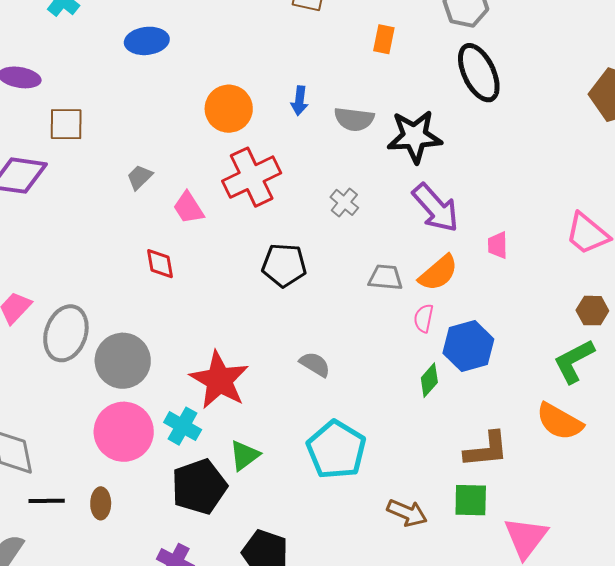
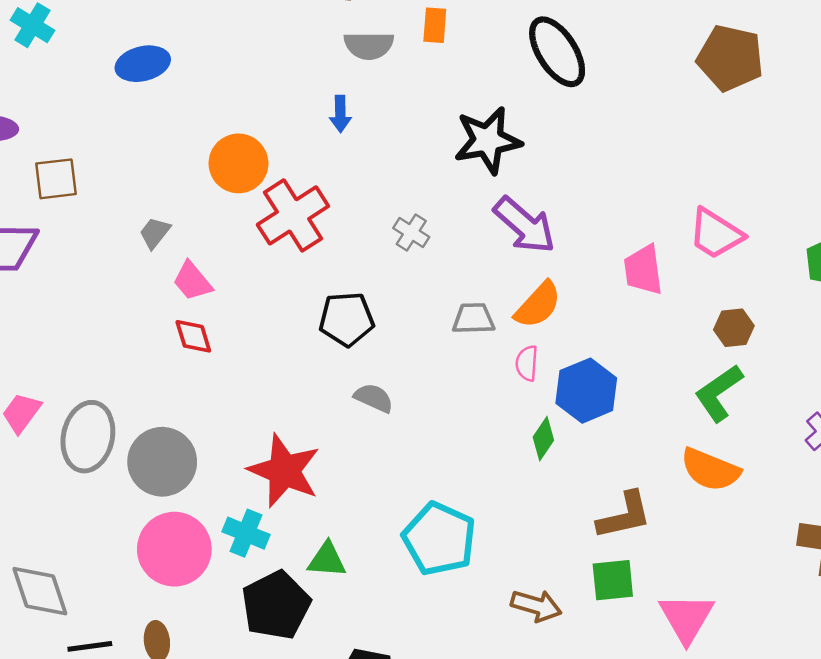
orange circle: (229, 109) -> (238, 163), moved
gray semicircle: (354, 119) -> (369, 45), moved
pink trapezoid: (188, 208) -> (192, 281), moved
pink trapezoid: (498, 245) -> (643, 270), moved, size x1.5
gray semicircle: (315, 364) -> (374, 398), moved
green triangle: (244, 455) -> (327, 560), turned 48

